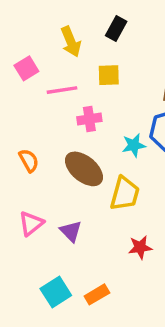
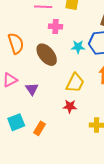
orange semicircle: (29, 160) -> (16, 43), size x1.5
yellow trapezoid: (125, 194) -> (75, 83), moved
orange rectangle: (97, 294) -> (40, 128), turned -40

